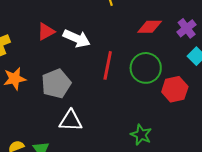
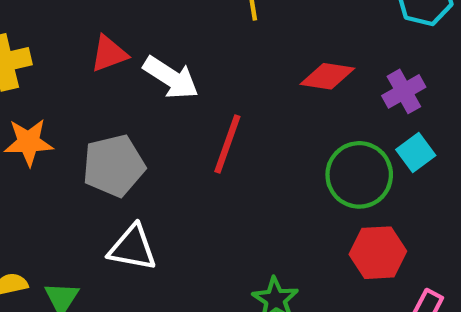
green circle: (146, 68) -> (359, 175), moved
red hexagon: (175, 89) -> (378, 253), moved

